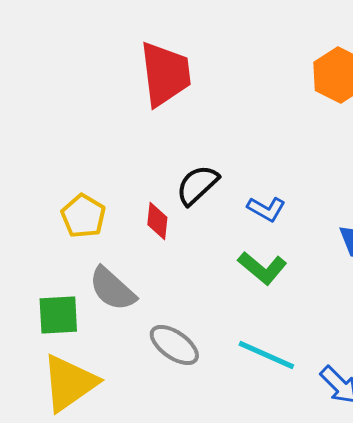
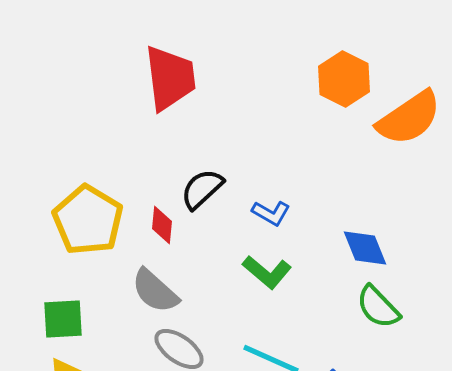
yellow pentagon: (83, 216) -> (88, 220), size x1.6
gray semicircle: (112, 289) -> (155, 291), moved

